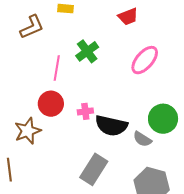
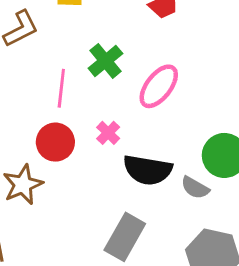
pink ellipse: (145, 60) -> (159, 86), moved
pink cross: (85, 111) -> (108, 133), moved, turned -35

